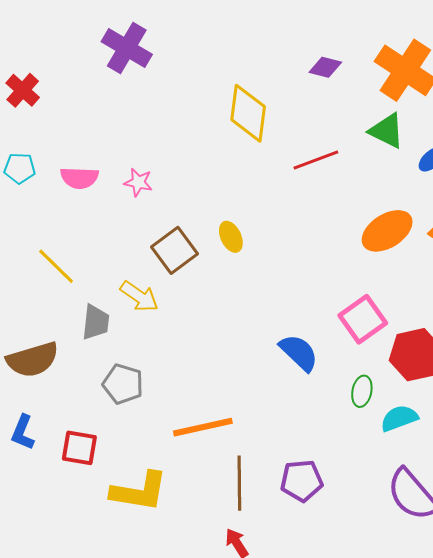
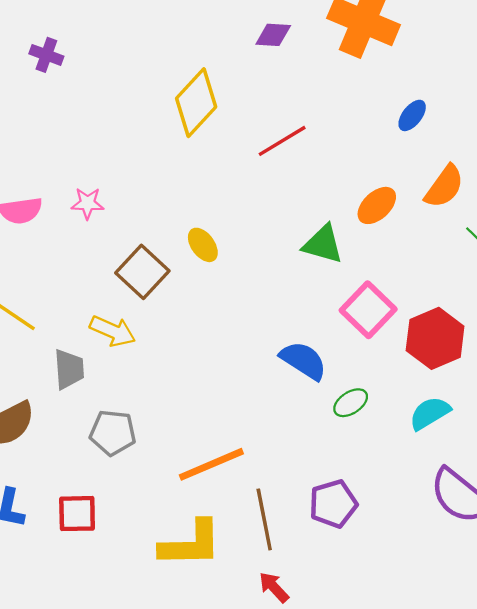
purple cross: (127, 48) -> (46, 55), size x0.6
yellow diamond: (248, 113) -> (196, 103), turned 46
green triangle: (387, 131) -> (323, 244), moved
orange ellipse: (387, 231) -> (377, 205), size x0.7
green ellipse: (362, 391) -> (351, 403), moved, turned 56
yellow L-shape: (139, 491) -> (191, 544), moved

